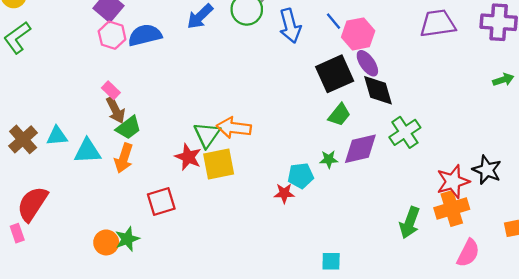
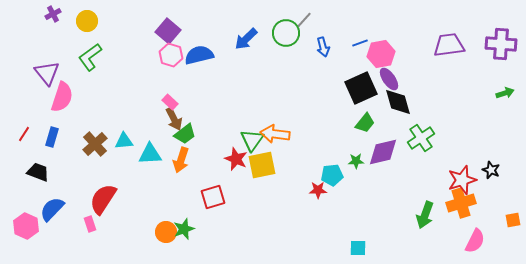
blue line: (333, 21) -> (360, 43), turned -70
blue arrow: (290, 26) -> (323, 47), size x0.7
black star: (487, 170) -> (491, 170), size x0.7

